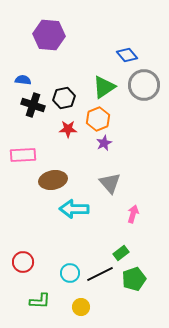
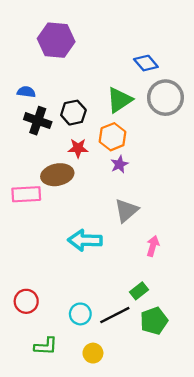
pink rectangle: (23, 155) -> (26, 194), moved
brown ellipse: (53, 180) -> (57, 175), moved
gray triangle: (110, 183) -> (126, 210), turned 30

